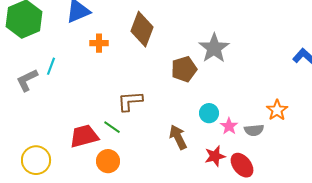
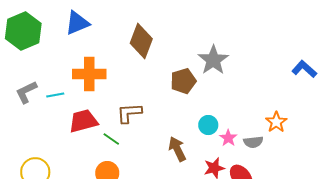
orange cross: (99, 43) -> (89, 74), moved, size x1.8
cyan line: (51, 66) -> (55, 95), moved, turned 60
red trapezoid: (84, 136) -> (83, 121), moved

